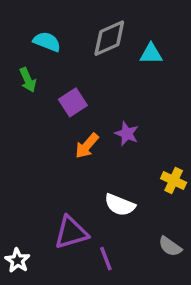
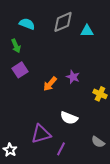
purple square: (73, 102) -> (20, 70), moved
yellow cross: (174, 181) -> (100, 94), moved
purple line: (106, 259) -> (61, 149), turned 48

